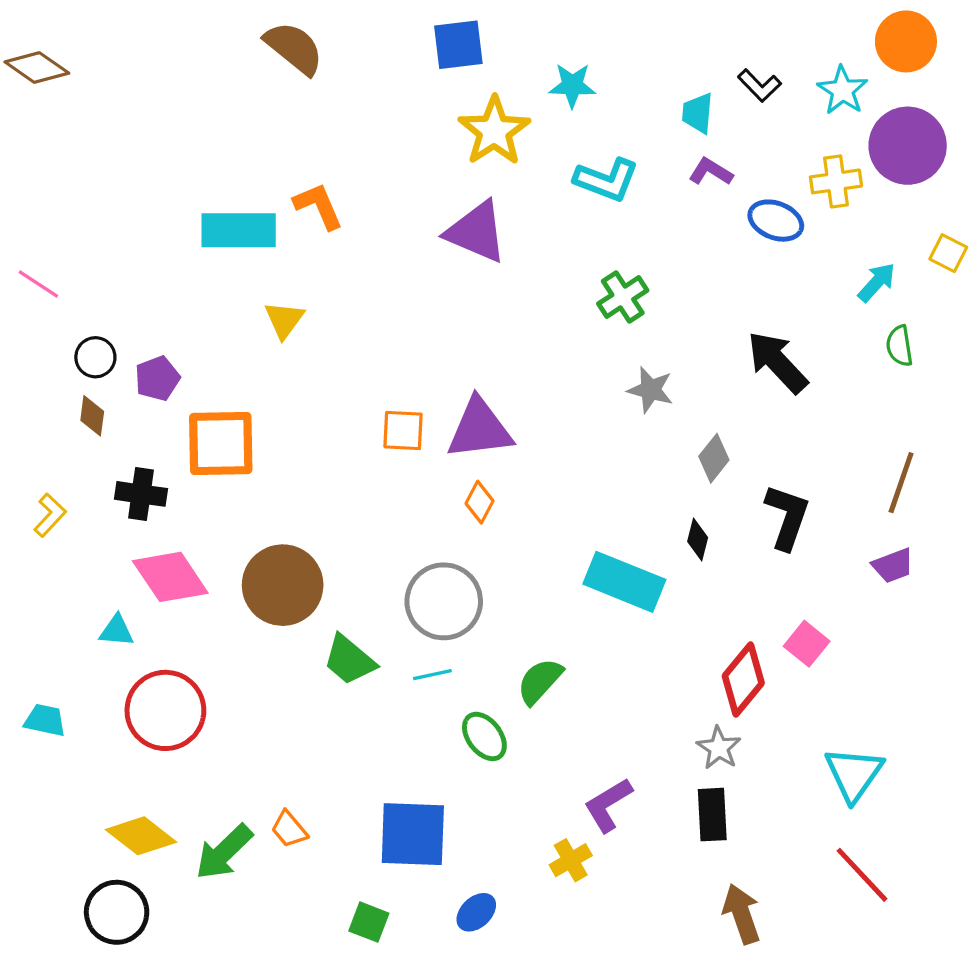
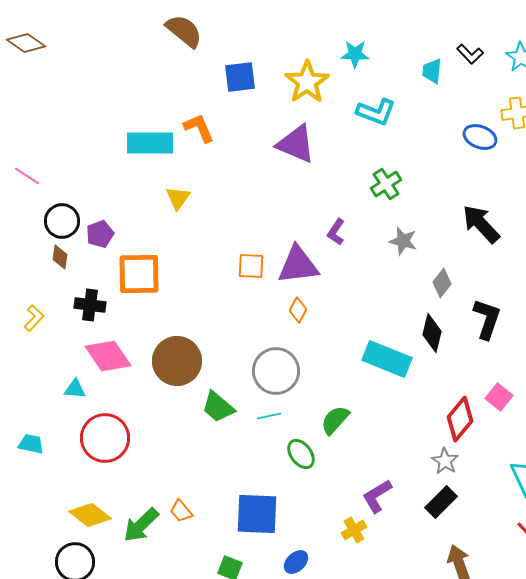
blue square: (458, 45) -> (240, 77), moved
purple L-shape: (711, 172) -> (336, 232), moved, turned -88
black circle: (95, 357) -> (62, 221), size x1.4
black diamond: (698, 540) -> (432, 333), size x1.5
black rectangle: (712, 815) -> (441, 502), turned 48

